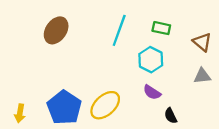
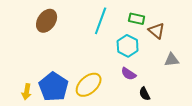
brown triangle: (202, 42) -> (157, 31), moved
yellow arrow: (20, 113) -> (27, 92), moved

